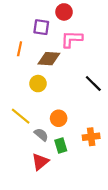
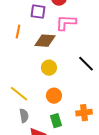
yellow circle: (38, 84) -> (49, 68), moved
gray semicircle: (41, 135) -> (24, 116), moved, turned 40

